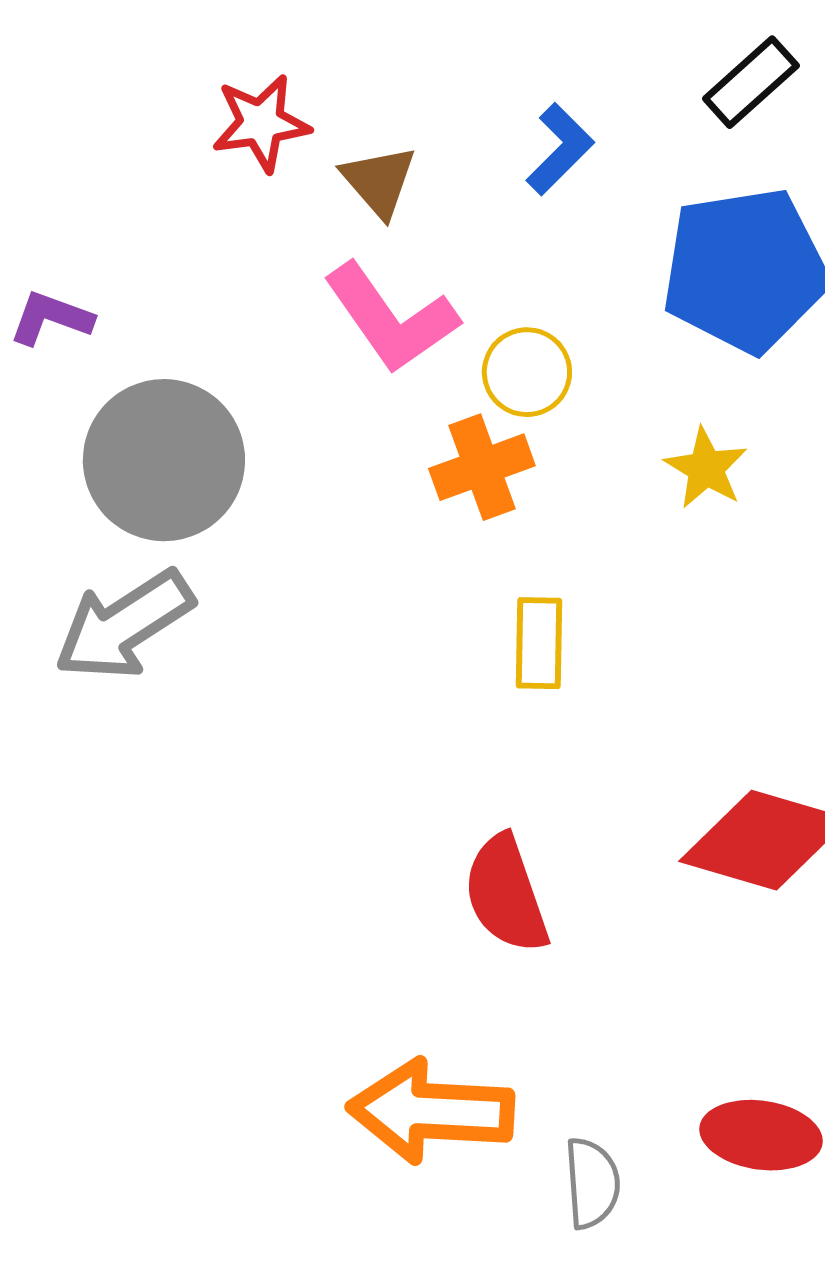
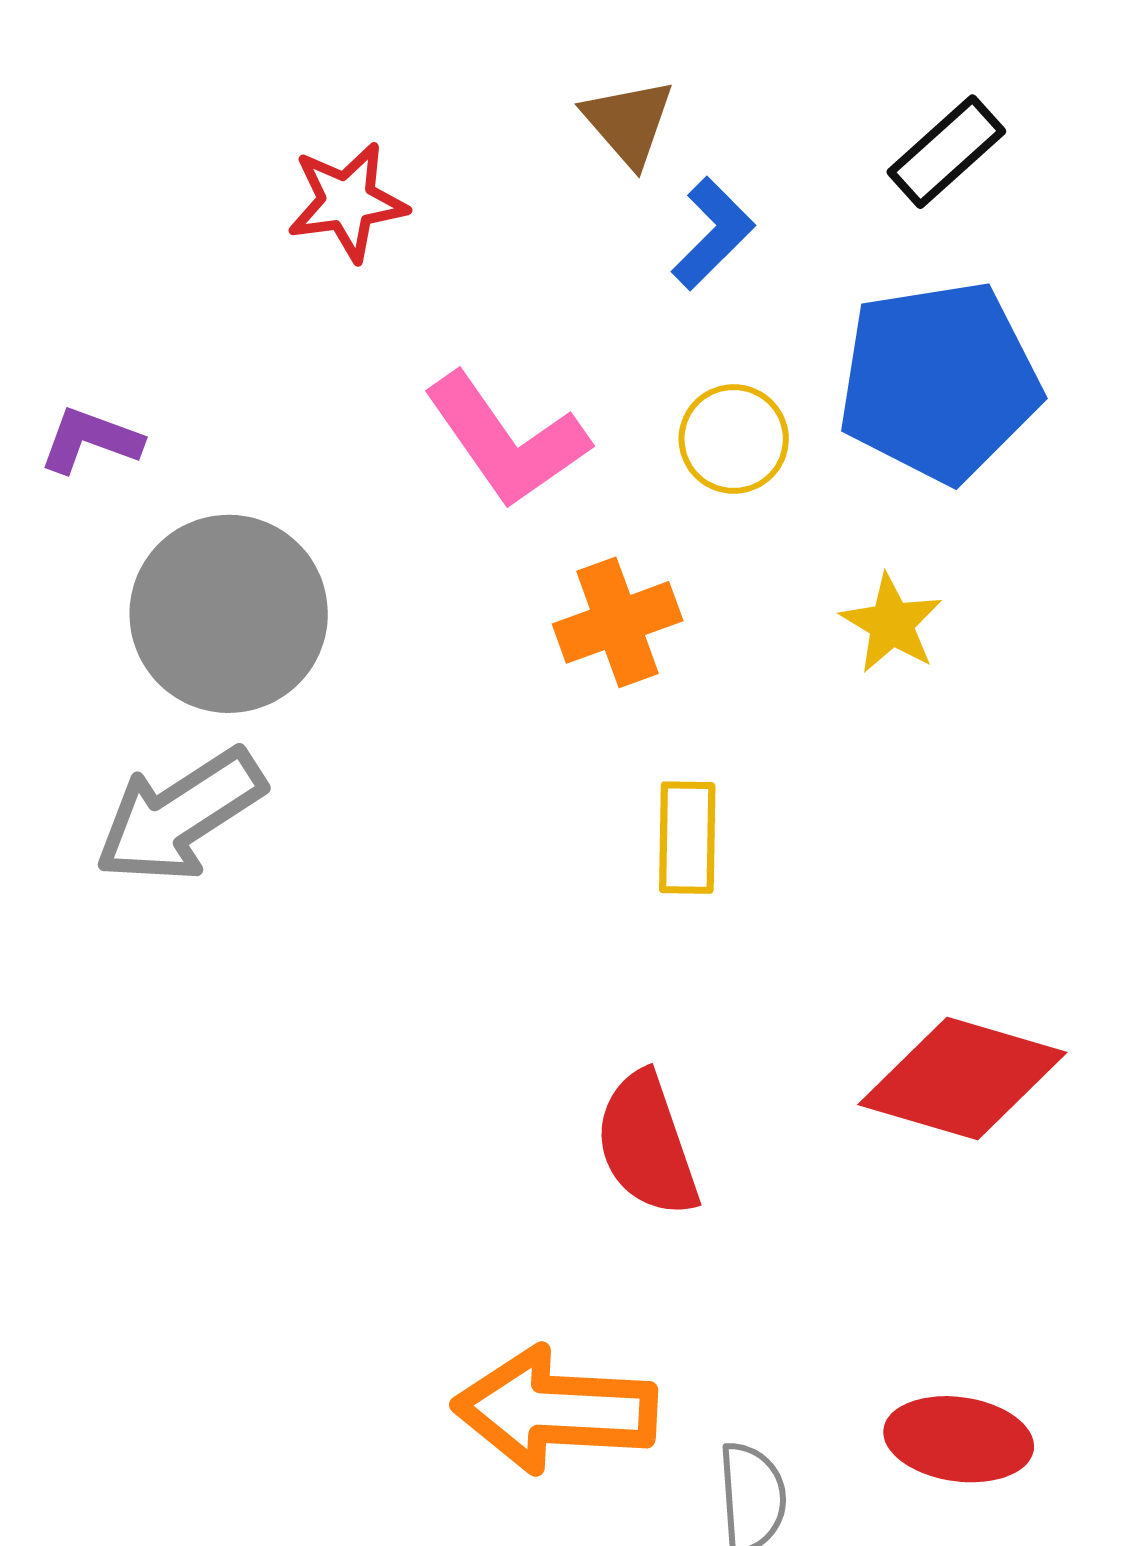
brown triangle: (379, 181) -> (629, 122), moved
yellow circle: (527, 372) -> (734, 439), moved

